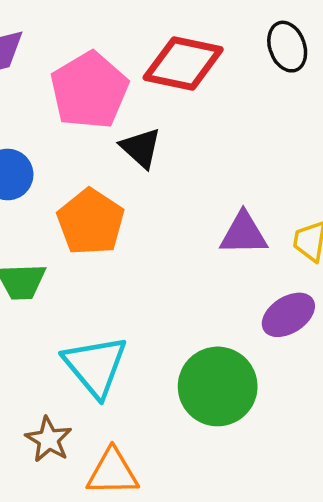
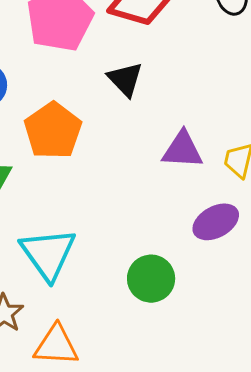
black triangle: (141, 148) -> (125, 79), moved
green circle: (218, 386) -> (151, 279), size x0.7

